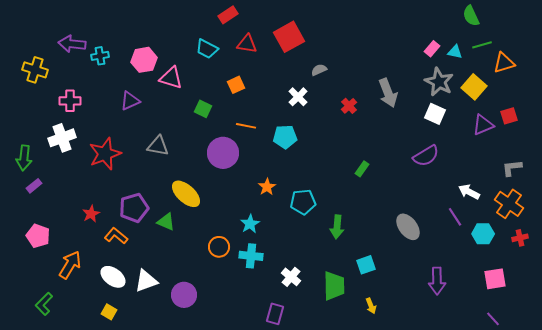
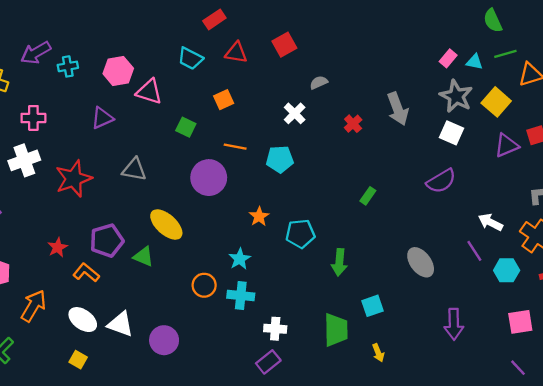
red square: (289, 37) -> (284, 45), size x0.7
purple arrow: (72, 44) -> (36, 53), turned -36
white cross: (291, 277) -> (275, 329), moved, turned -36
white triangle: (146, 281) -> (121, 324), turned 40
purple rectangle: (275, 314) -> (268, 362), turned 35

